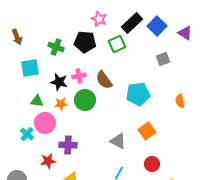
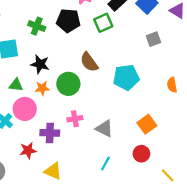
pink cross: (79, 76) -> (75, 119), moved
orange square: (147, 131) -> (147, 124), moved

